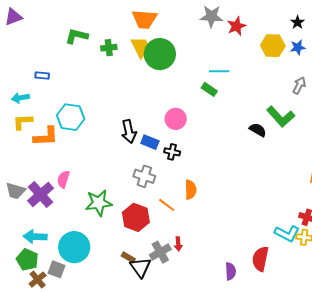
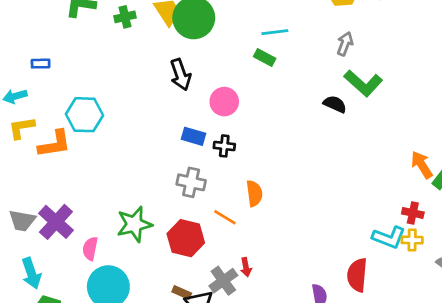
gray arrow: (299, 85) -> (345, 44), moved
black arrow: (129, 131) -> (181, 75), moved
pink semicircle: (63, 179) -> (90, 249), moved
cyan arrow: (35, 237) -> (31, 273), moved, turned -105

